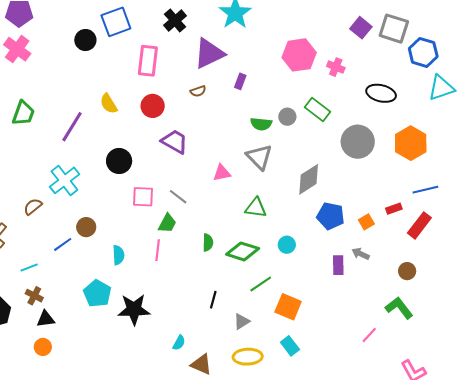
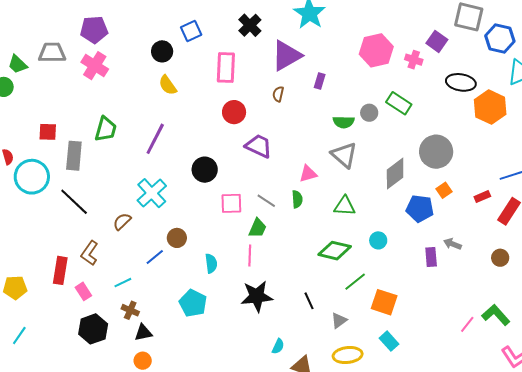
blue square: (116, 22) -> (191, 31), size x0.7
purple square: (361, 28) -> (437, 41), moved
brown semicircle: (198, 91) -> (278, 94), turned 126
yellow semicircle: (109, 104) -> (168, 85), moved
gray circle: (358, 142) -> (436, 152), moved
orange hexagon: (411, 143) -> (490, 107), moved
orange square: (366, 222) -> (444, 190), moved
green semicircle: (208, 243) -> (297, 199), moved
black line: (213, 300) -> (309, 301), turned -36
green L-shape: (399, 308) -> (496, 315), moved
black star: (134, 309) -> (257, 296), moved

